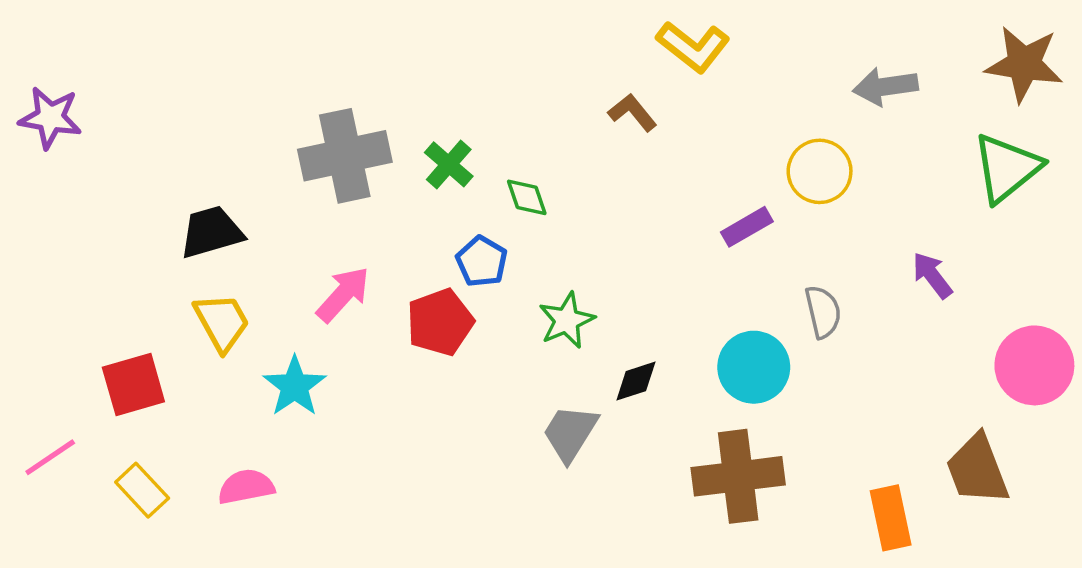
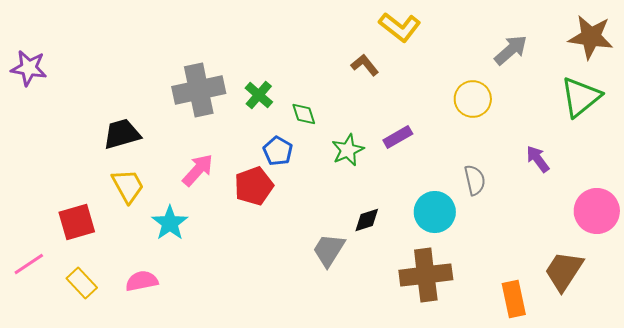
gray arrow: (885, 86) -> (511, 50), turned 147
purple rectangle: (747, 227) -> (398, 137), moved
green star: (567, 320) -> (348, 150), moved
brown trapezoid: (977, 469) -> (564, 271), turned 54

